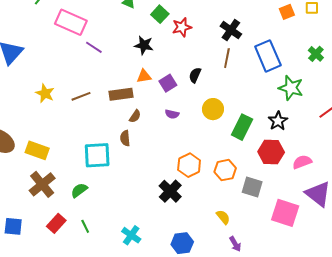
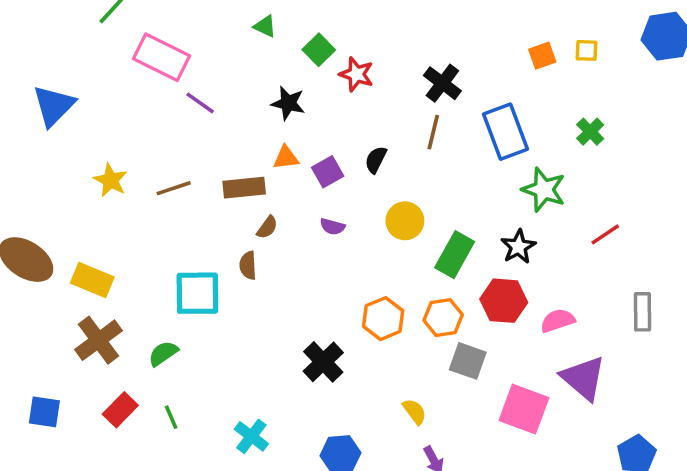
red star: (182, 27) -> (356, 74), turned 30
orange hexagon: (189, 165) -> (383, 319), moved
orange hexagon: (225, 170) -> (443, 318), moved

